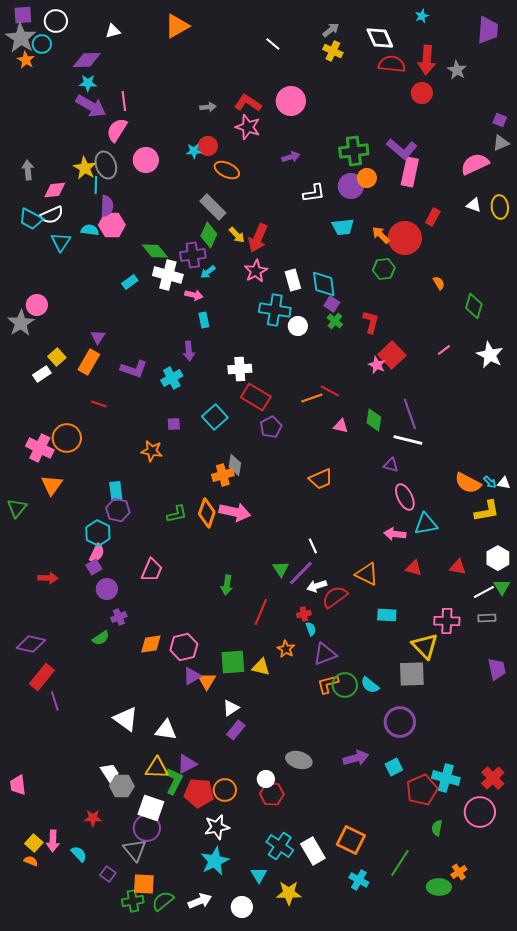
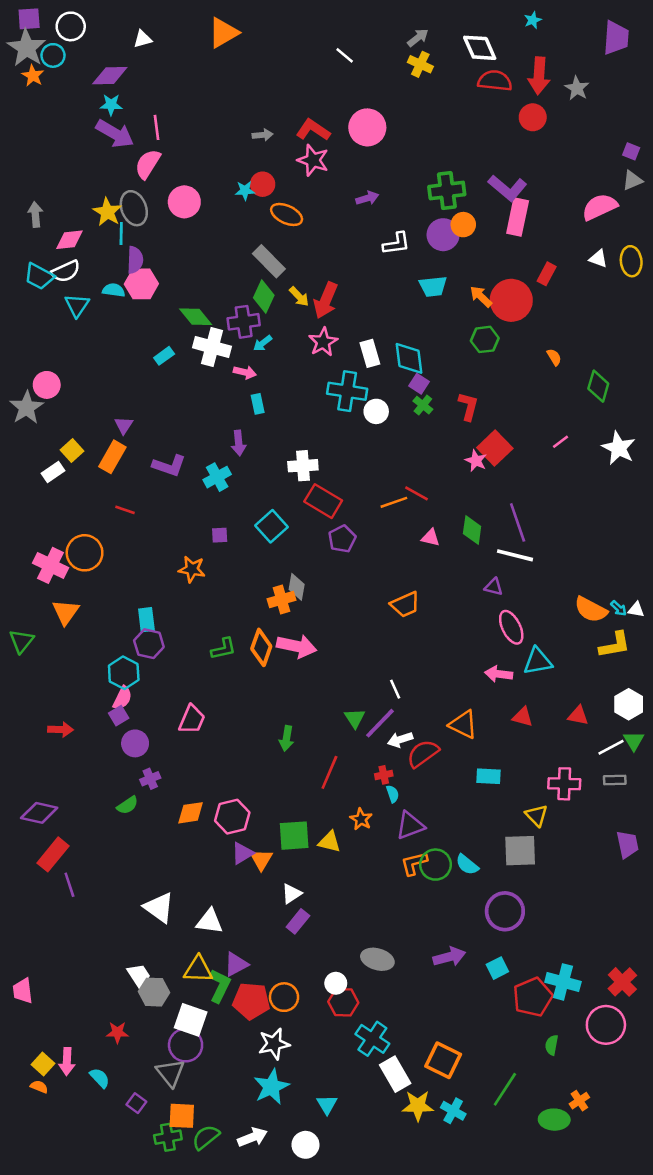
yellow triangle: (425, 646) -> (536, 815), size x0.7
cyan cross: (280, 846) -> (372, 1039), moved
yellow star: (289, 893) -> (418, 1106), moved

